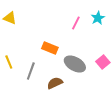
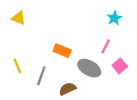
pink line: (76, 23) -> (106, 46), moved

